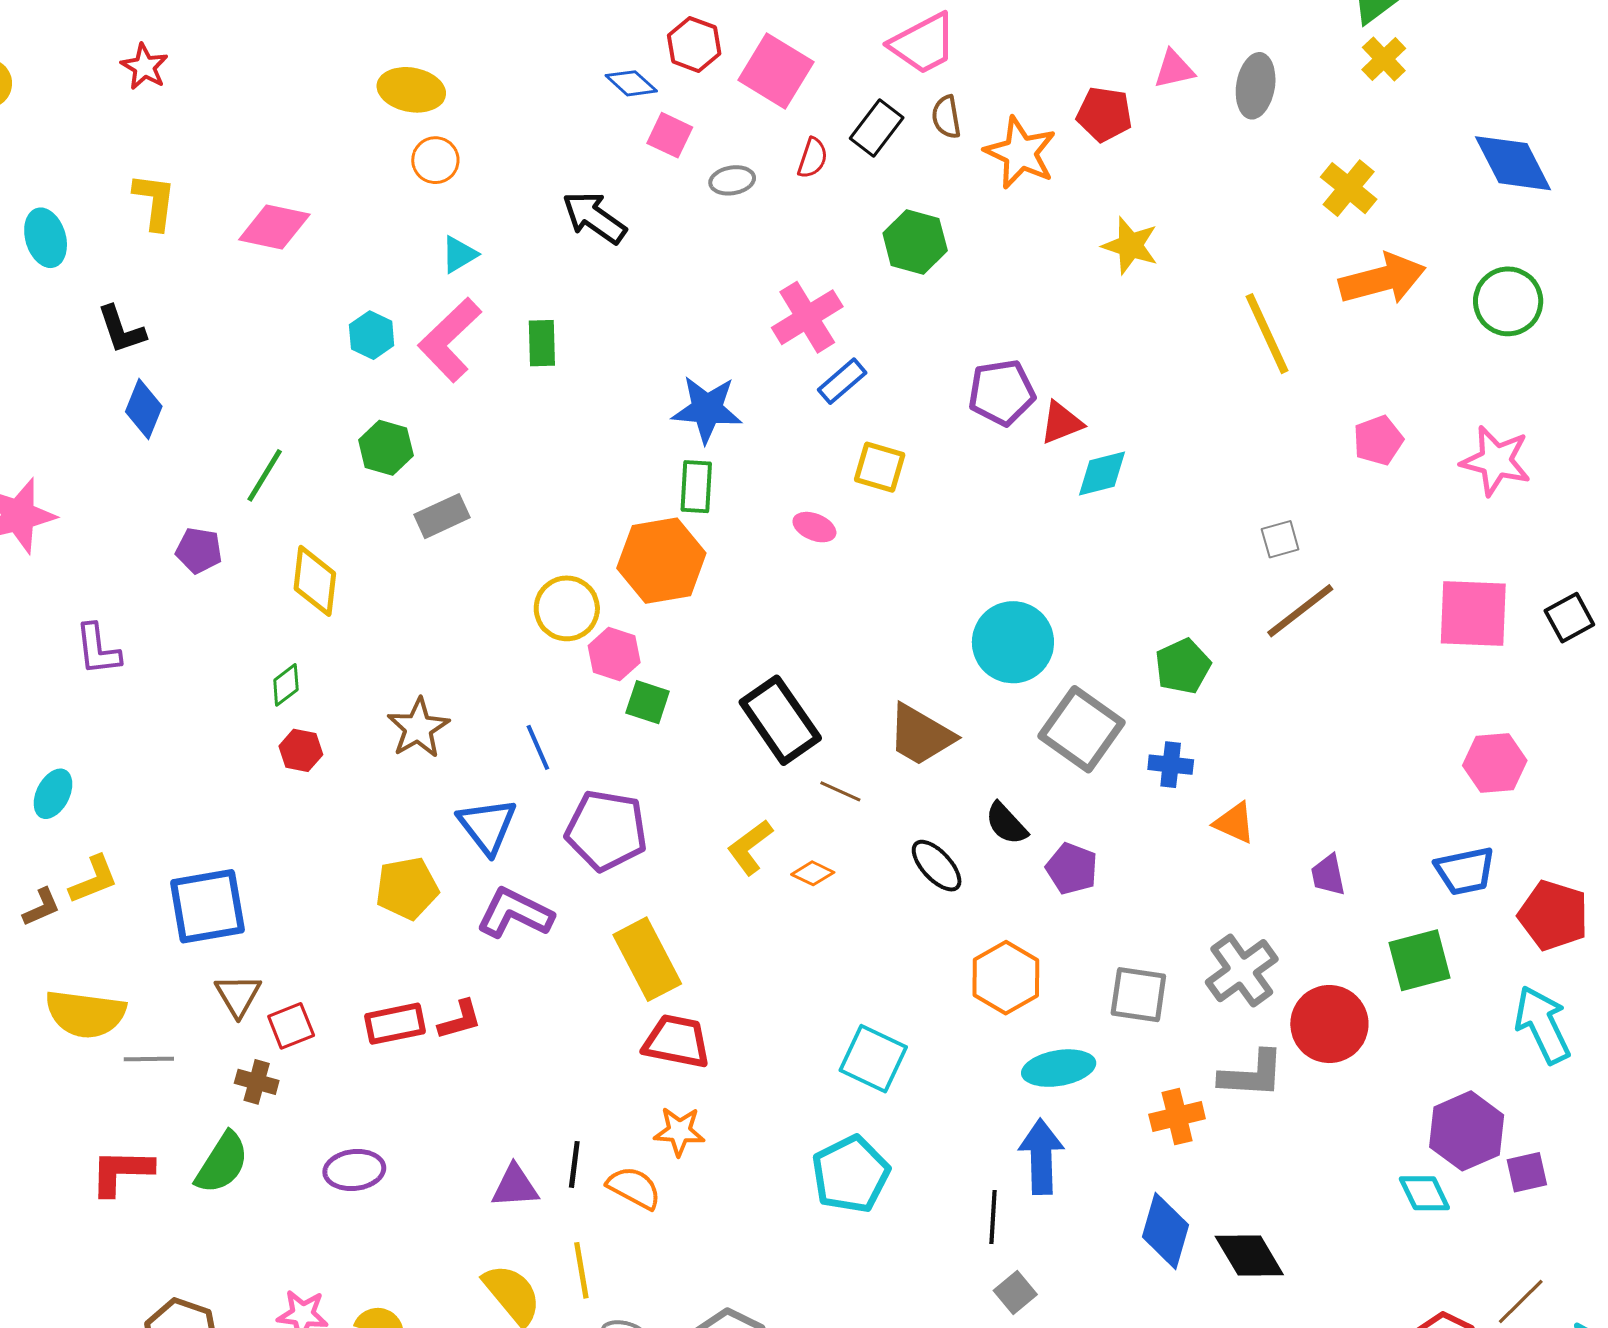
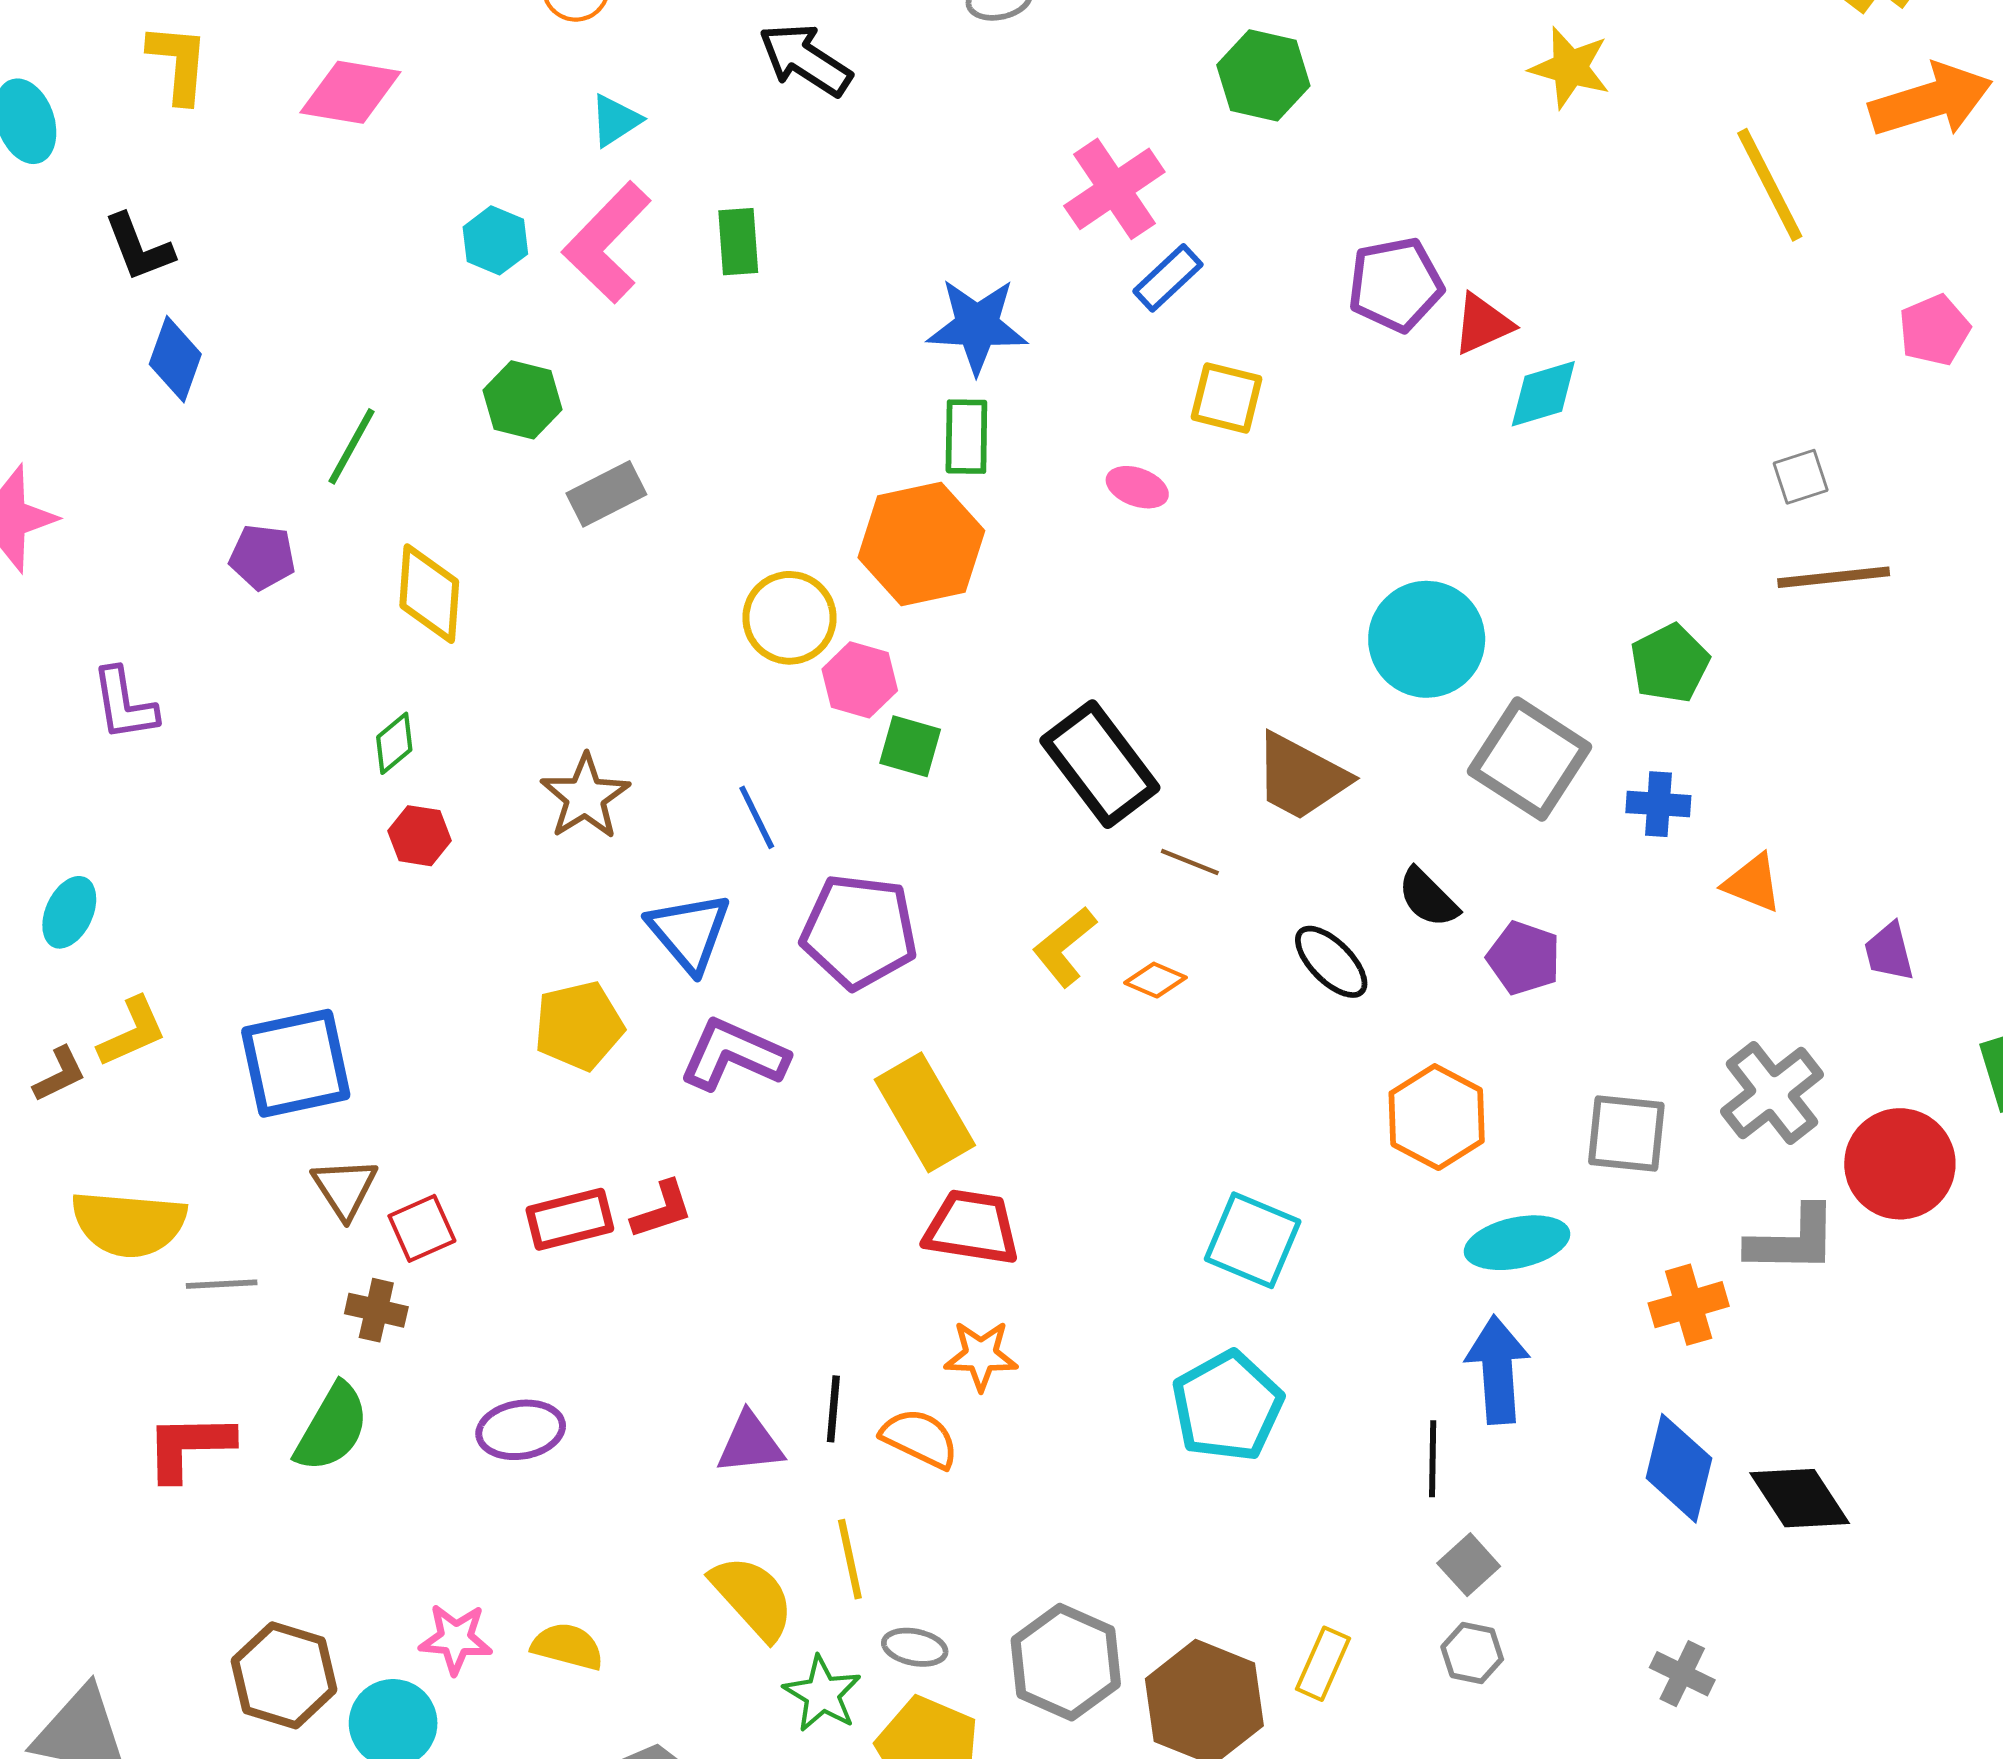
brown line: (1300, 611) -> (1834, 577), turned 34

